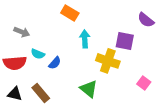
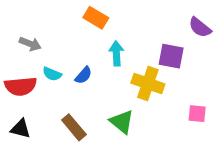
blue semicircle: (55, 63) -> (84, 75), moved
pink square: (144, 83) -> (197, 114), turned -32
brown rectangle: (41, 93) -> (74, 127), moved

